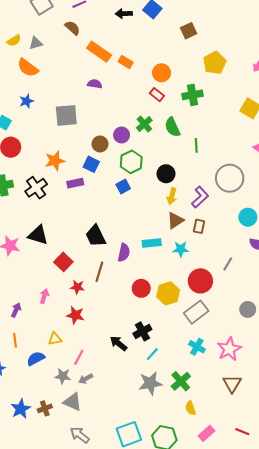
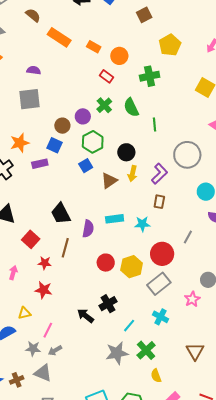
orange rectangle: (126, 62) -> (94, 47), moved
purple semicircle: (95, 84) -> (34, 70), moved
red rectangle: (157, 95) -> (106, 76), moved
brown triangle: (175, 221) -> (109, 181), moved
pink star: (229, 349) -> (192, 299), moved, size x0.7
cyan line: (152, 354) -> (129, 326), moved

